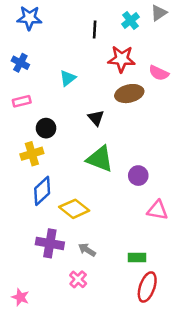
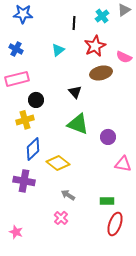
red star: (122, 59) -> (95, 46), turned -30
cyan triangle: (68, 78) -> (58, 50), moved
pink rectangle: (22, 101) -> (17, 79), size x1.6
purple cross: (50, 243) -> (24, 181), moved

